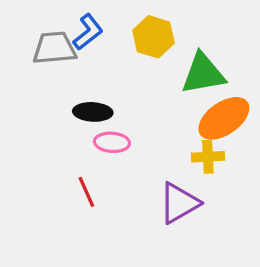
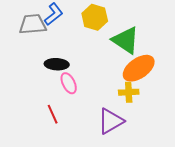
green triangle: (203, 74) -> (126, 40), turned 44
pink ellipse: (112, 142) -> (69, 83), turned 60

